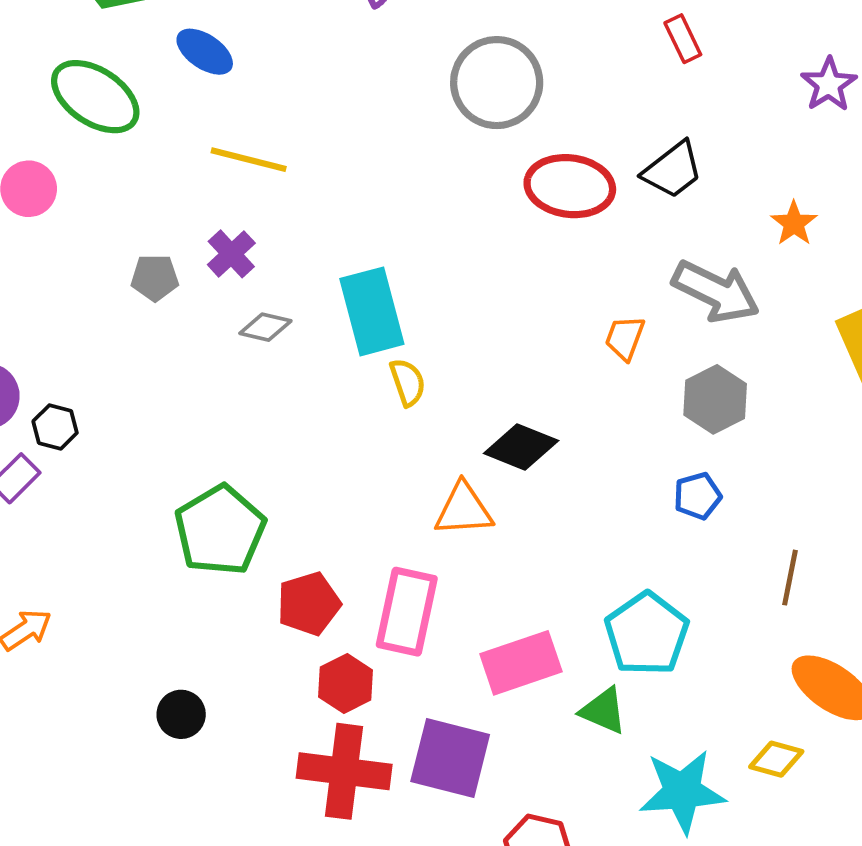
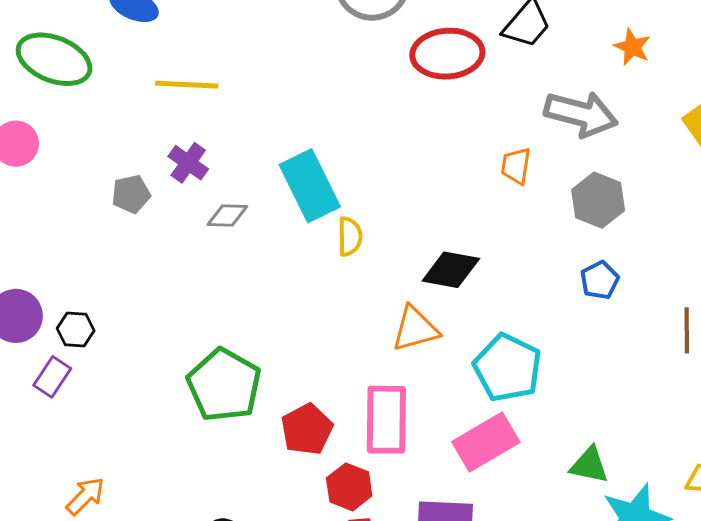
yellow semicircle: (408, 382) -> (350, 237), turned 30
cyan pentagon: (647, 634) -> (508, 368), moved
green triangle: (603, 711) -> (589, 465), moved

